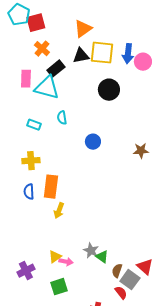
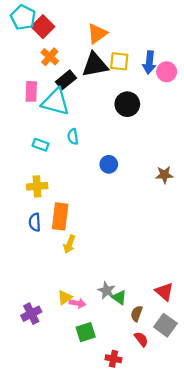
red square: (36, 23) -> (43, 27), turned -30
yellow square: (102, 53) -> (119, 61), size x0.7
black triangle: (81, 56) -> (95, 65), size x1.4
red triangle: (145, 267) -> (164, 292), moved
gray square: (130, 280) -> (165, 325), moved
green square: (59, 287) -> (86, 332), moved

